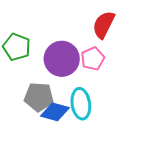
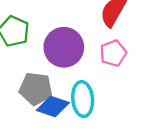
pink pentagon: (93, 59) -> (113, 53), moved

